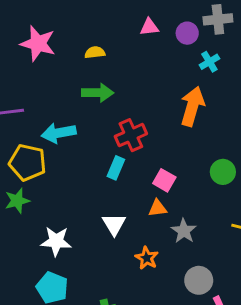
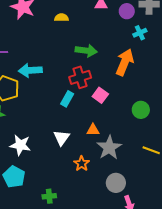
green arrow: (98, 93) -> (86, 51), moved
pink square: (164, 180) -> (100, 95), moved
gray star: (184, 231) -> (109, 148), size x1.4

